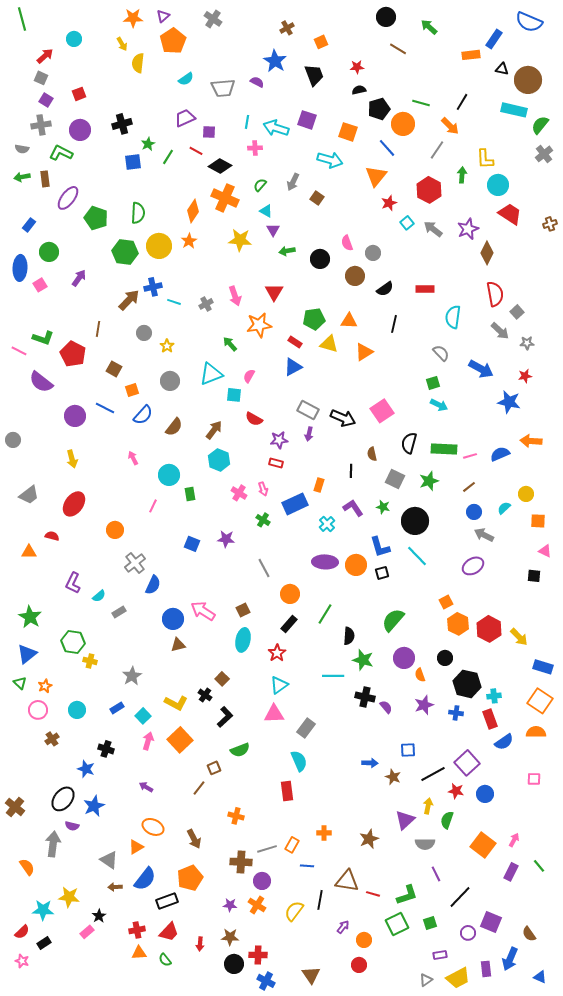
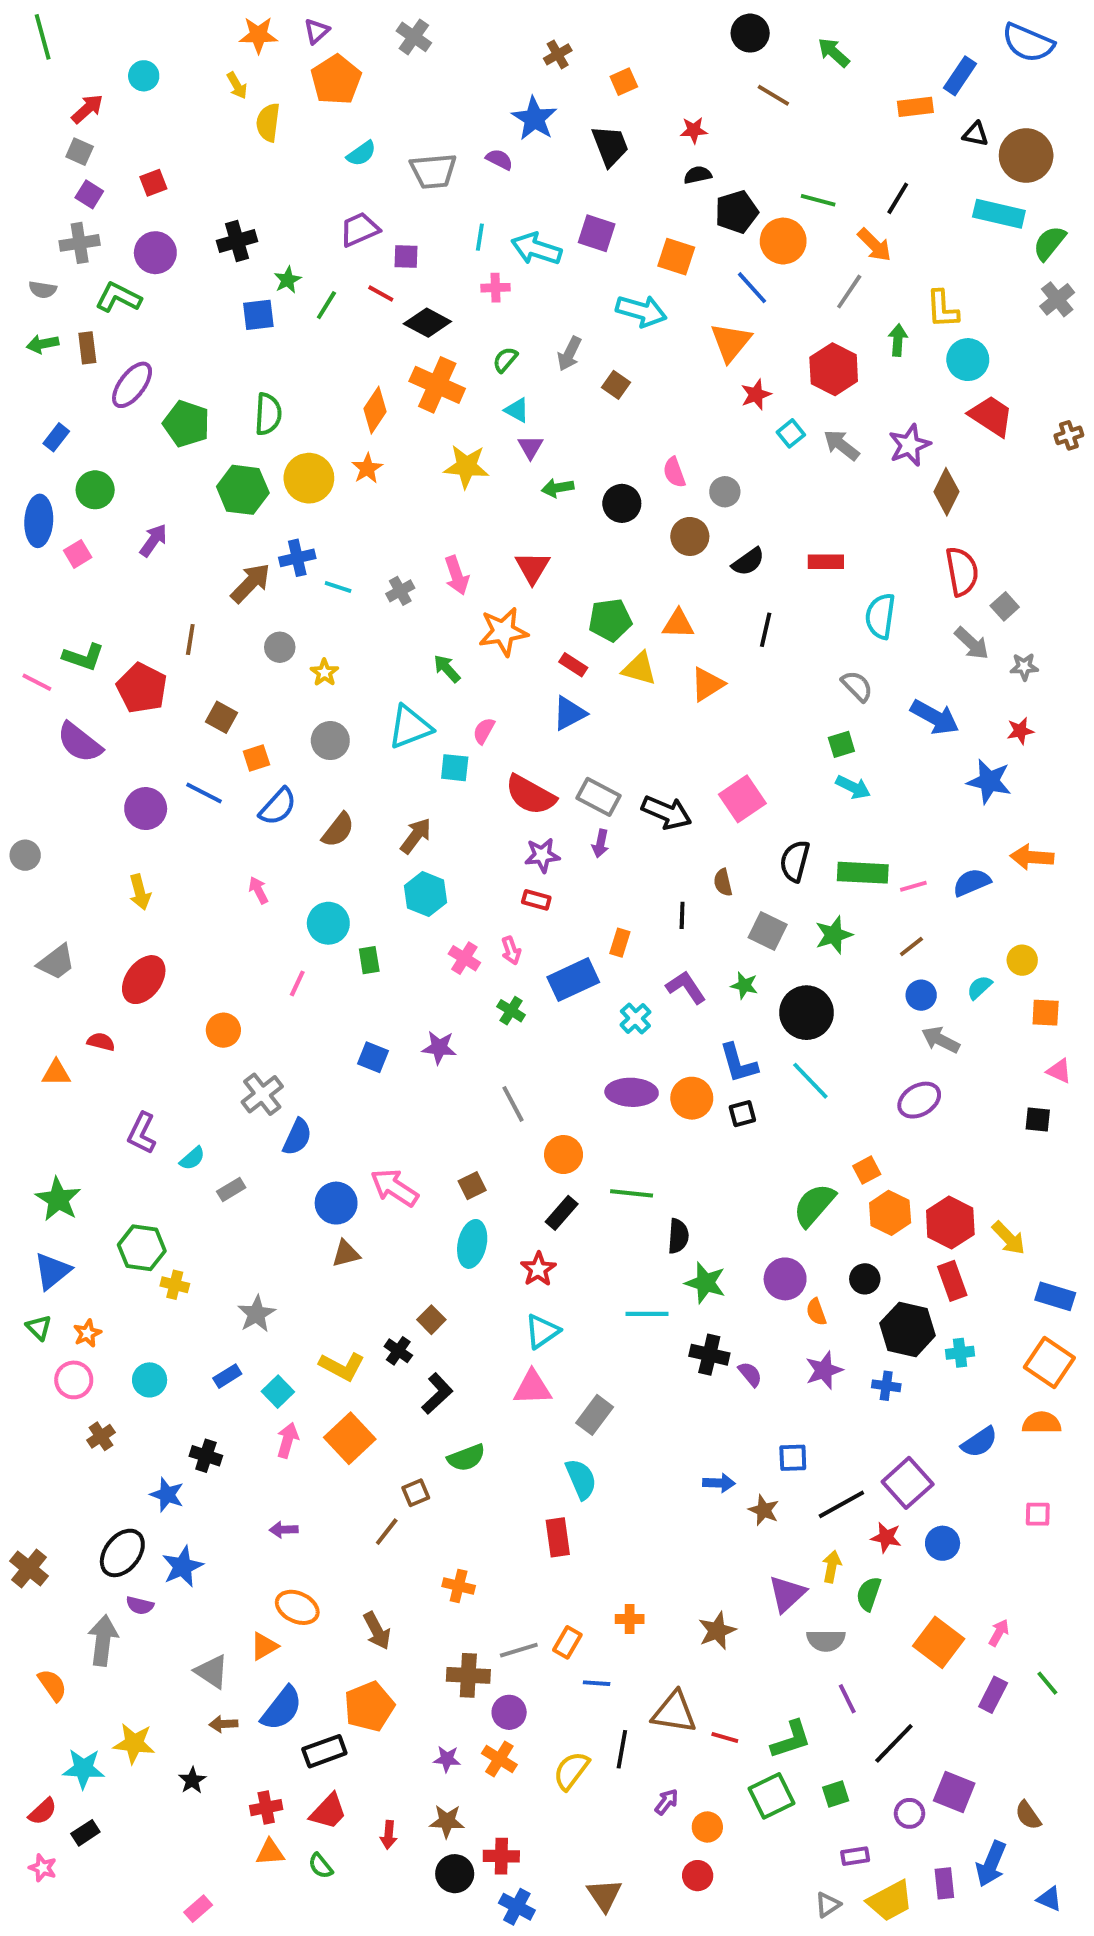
red semicircle: (254, 419) -> (530, 795), moved, size x1.5
green line: (325, 614) -> (632, 1193), turned 65
green semicircle: (393, 620) -> (814, 1205), moved
red rectangle: (490, 719) -> (952, 1281), moved
purple arrow: (146, 787) -> (284, 1530), turned -32
pink rectangle: (87, 932) -> (198, 1909), moved

